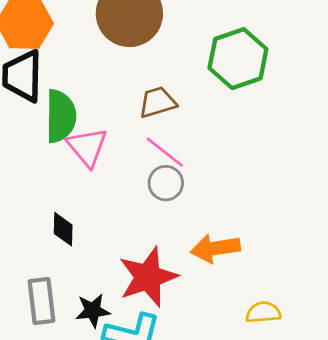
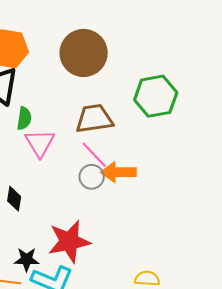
brown trapezoid: (158, 102) -> (94, 119), size x1.4
green semicircle: (61, 116) -> (24, 118), size x0.6
orange arrow: (215, 248) -> (118, 172), moved

